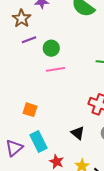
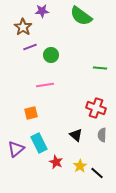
pink line: (55, 69) -> (45, 85), moved
orange square: (30, 110) -> (31, 113), turned -32

